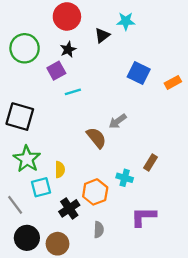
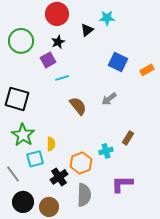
gray arrow: (118, 121) -> (109, 99), moved
brown semicircle: (96, 138) -> (78, 106), moved
cyan cross: (125, 178) -> (106, 151), turned -32
gray semicircle: (99, 230) -> (84, 195), size x1.6

